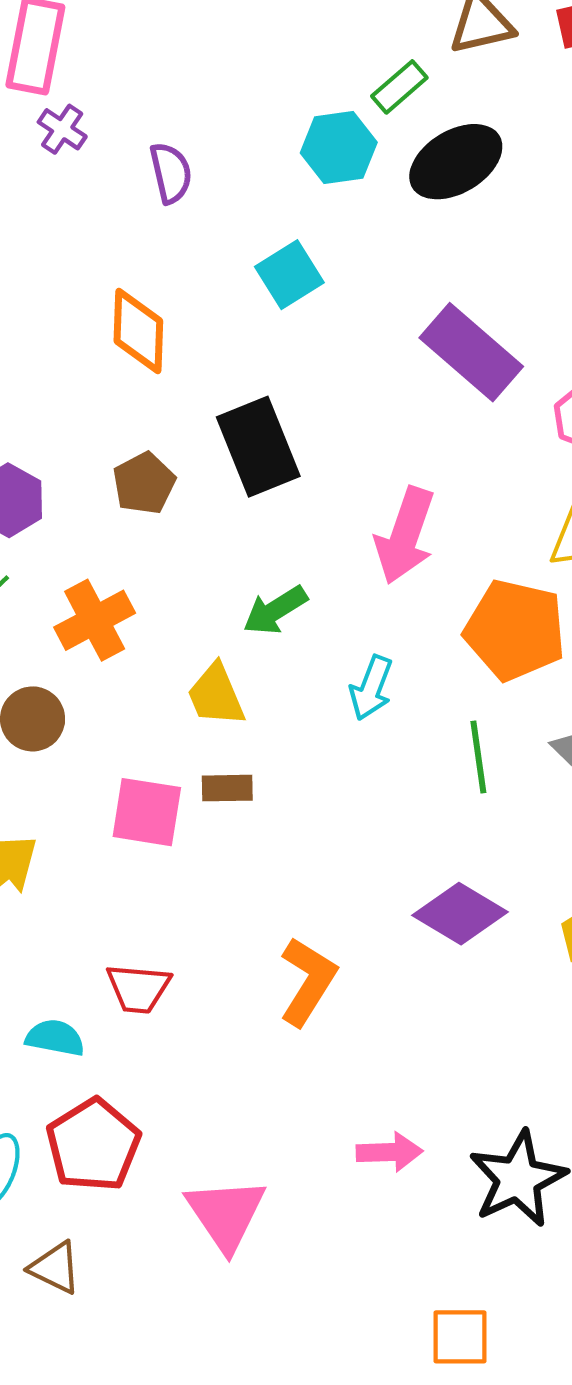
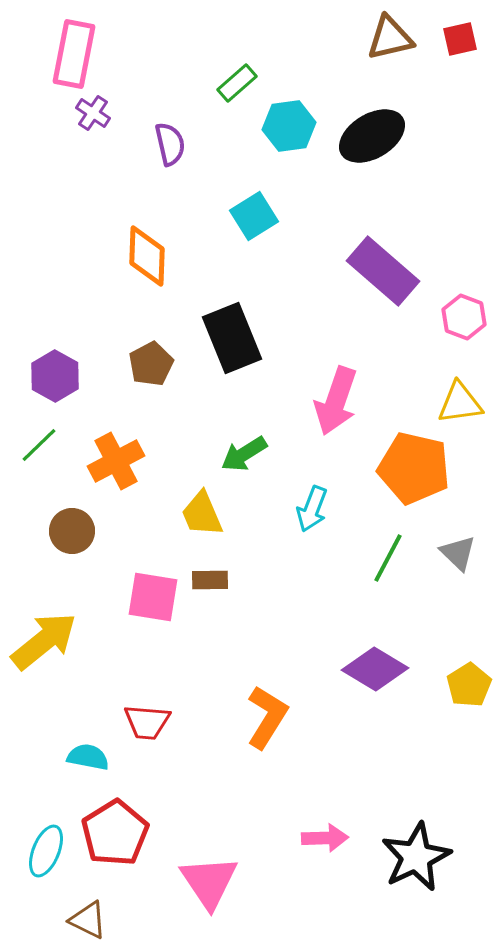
green rectangle: (399, 87) -> (237, 83), moved
green line: (478, 757) -> (388, 558), turned 36

